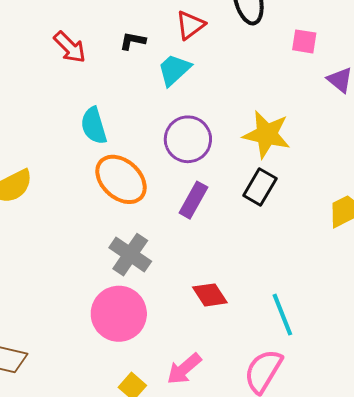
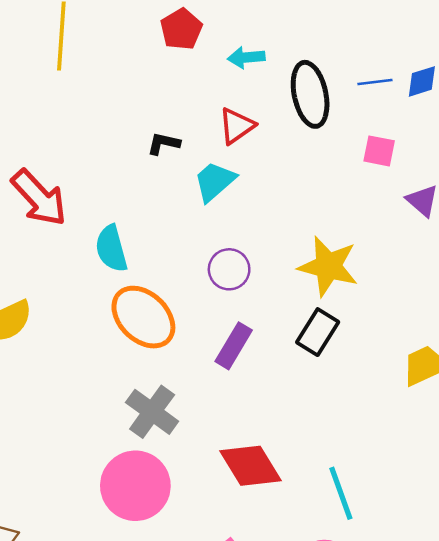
red arrow: (70, 47) -> (39, 198), moved, size x1.4
purple circle: (188, 139) -> (229, 269), size x0.7
red diamond: (210, 295) -> (251, 466), size x1.4

